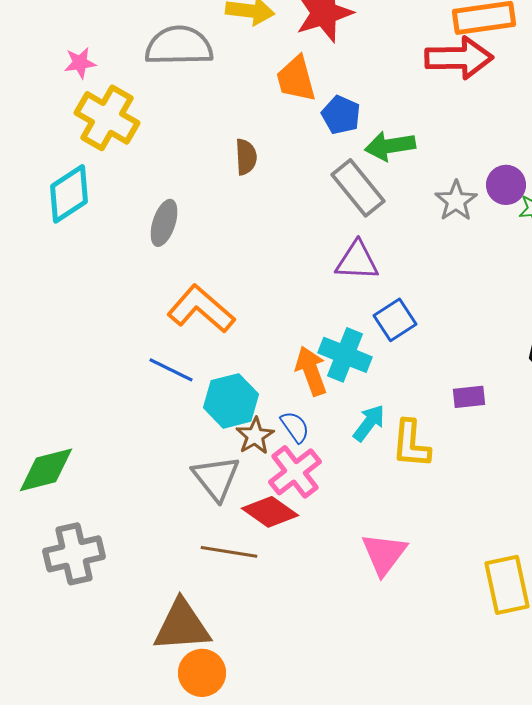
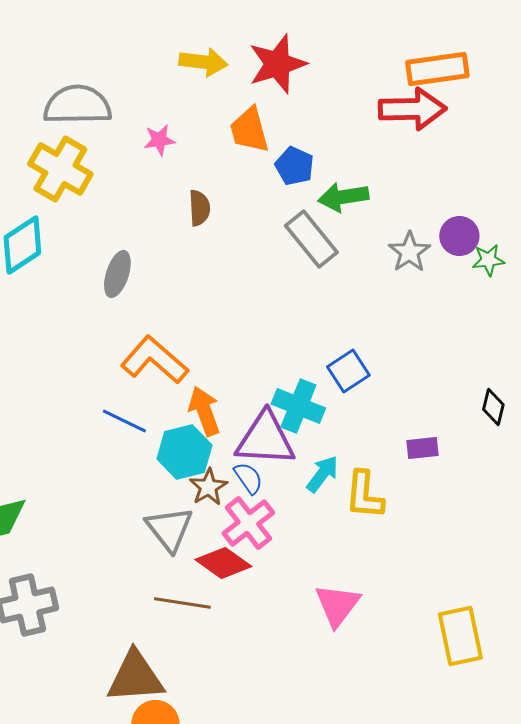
gray semicircle: (179, 46) -> (77, 105), moved
pink star: (80, 63) -> (159, 140), moved
purple triangle: (357, 261) -> (265, 439), moved, size x1.4
orange arrow: (311, 371) -> (204, 411), moved

